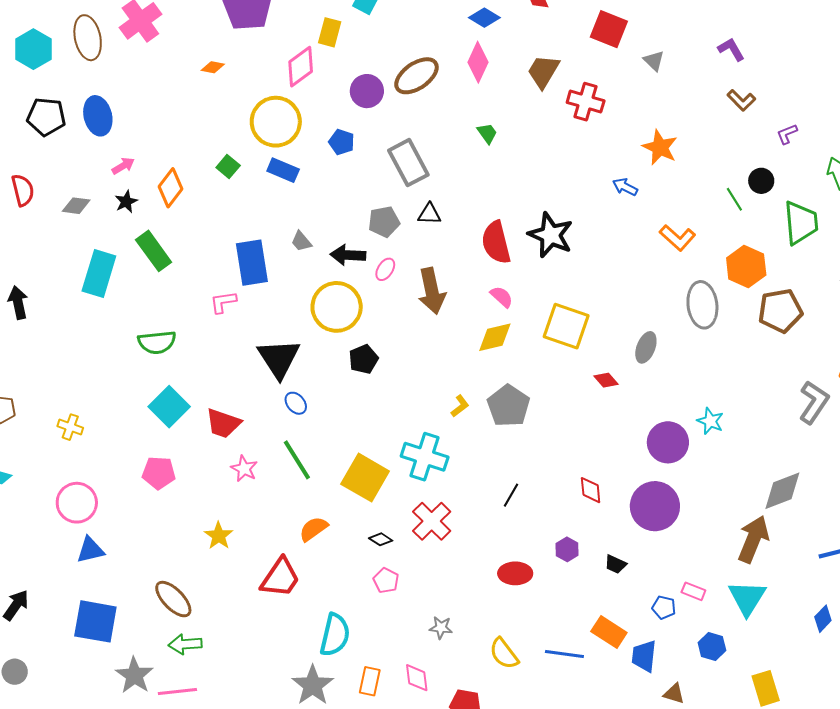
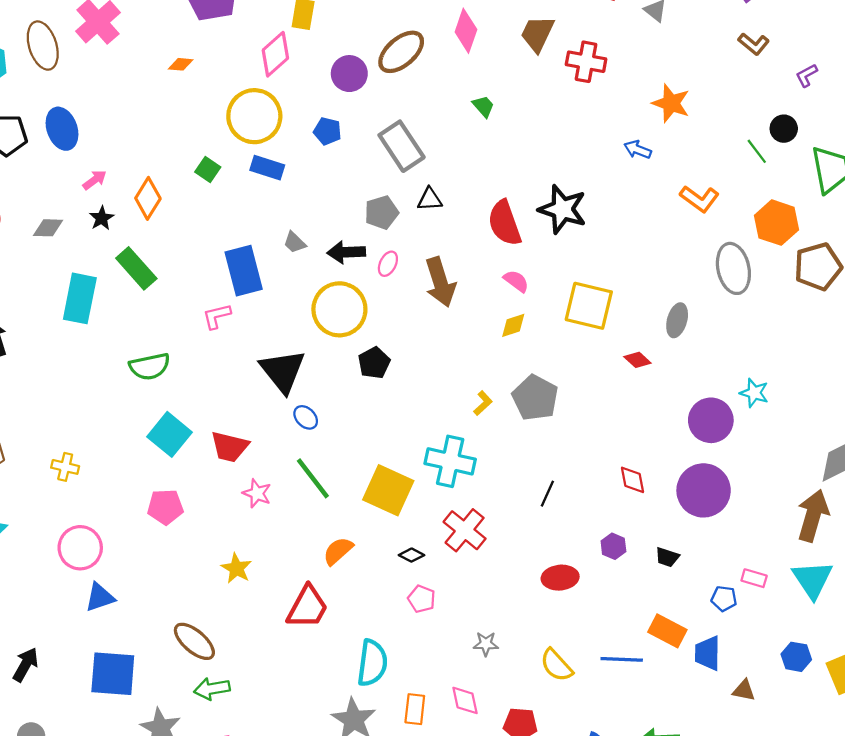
yellow diamond: (495, 337) -> (513, 325), size x0.7
blue hexagon: (712, 646) -> (796, 657), moved

